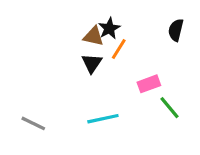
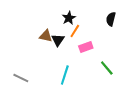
brown triangle: (93, 36) -> (46, 36), moved
pink rectangle: (149, 84) -> (86, 47), moved
cyan line: (103, 119) -> (65, 75), turned -60

